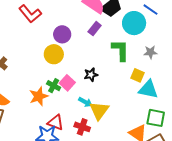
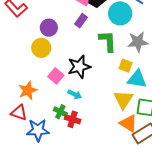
gray star: (150, 52) -> (138, 42), size x1.5
black star: (91, 75) -> (79, 67), size x1.6
green cross: (54, 86) -> (60, 112), moved
yellow triangle: (99, 110) -> (123, 100), moved
red triangle: (56, 122) -> (19, 113), moved

